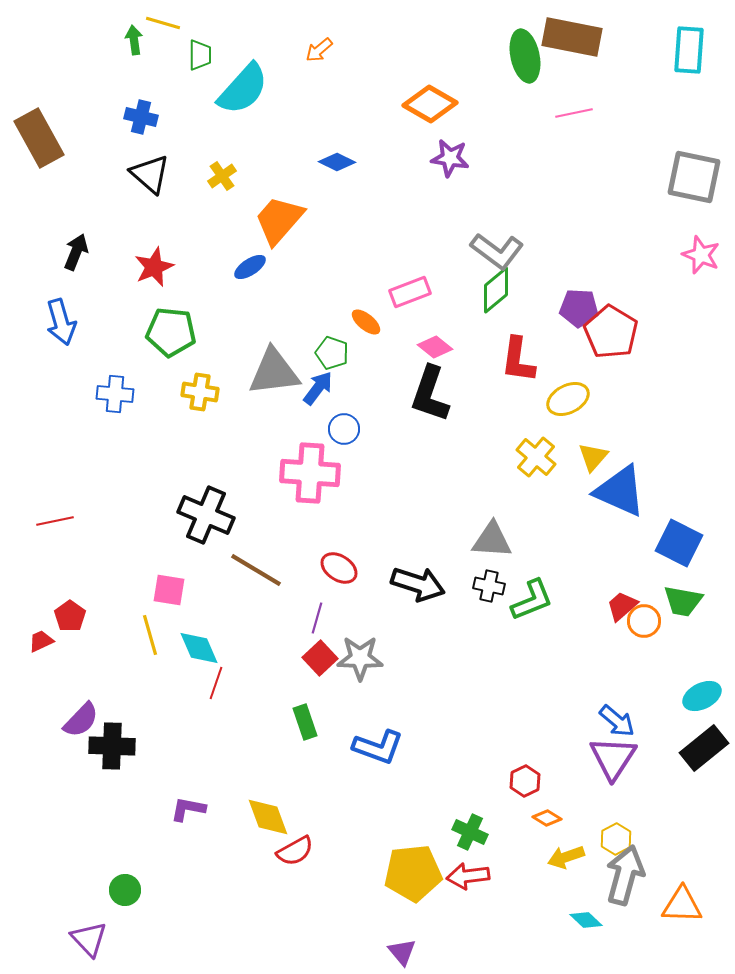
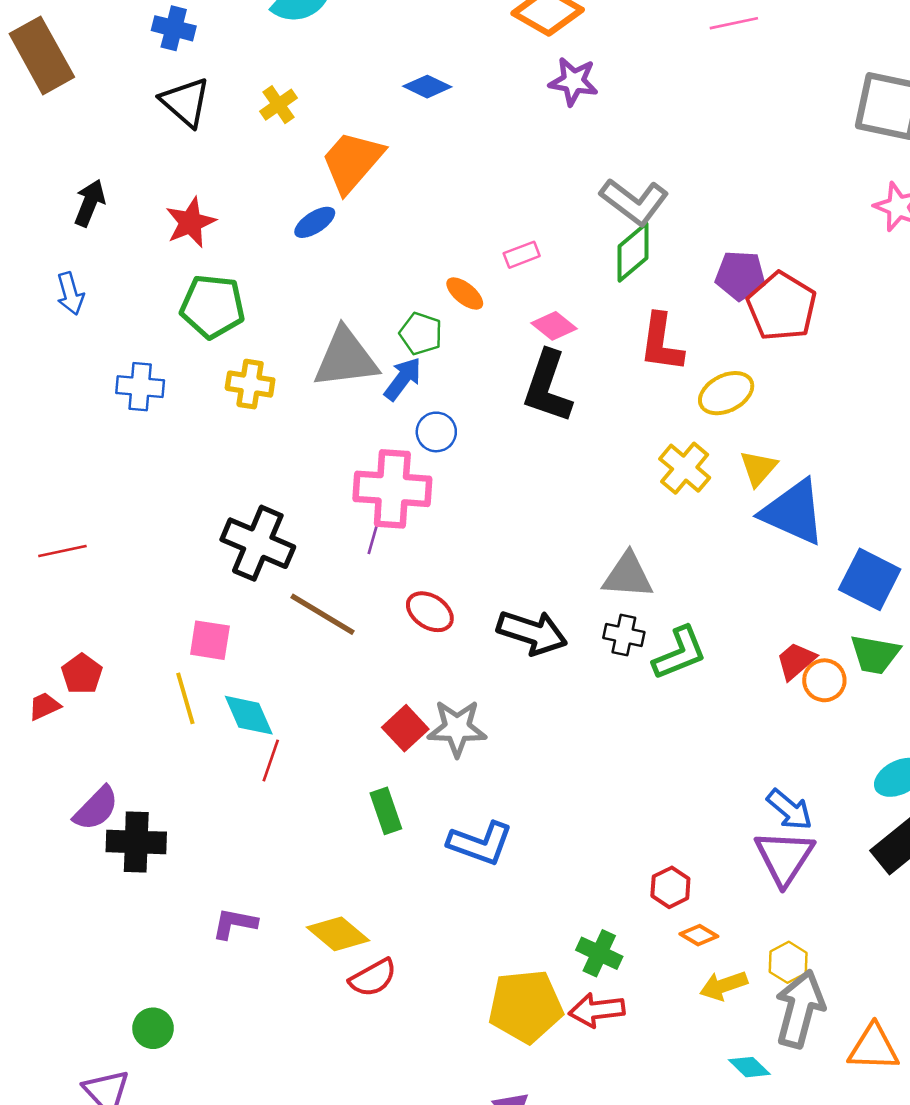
pink rectangle: (410, 292) -> (522, 255), size x0.7
blue arrow: (61, 322) -> (70, 293), size x0.7
purple line: (317, 618) -> (374, 534), moved
yellow diamond: (268, 817) -> (338, 934), turned -30

